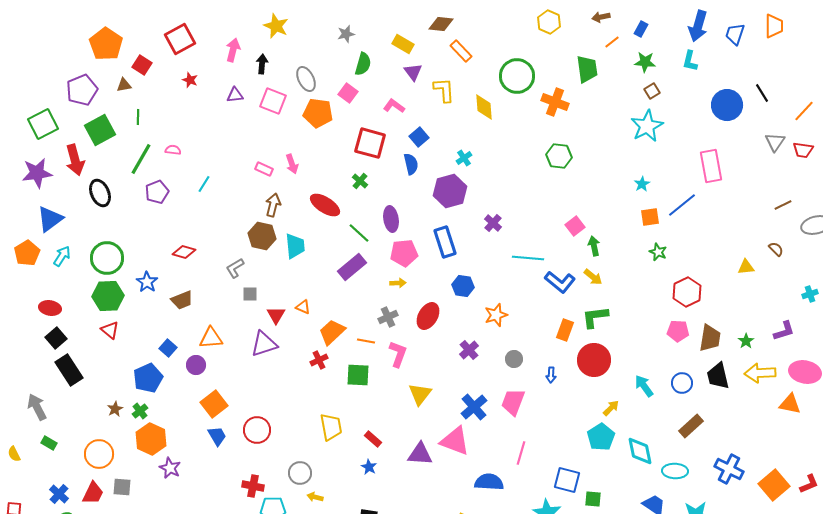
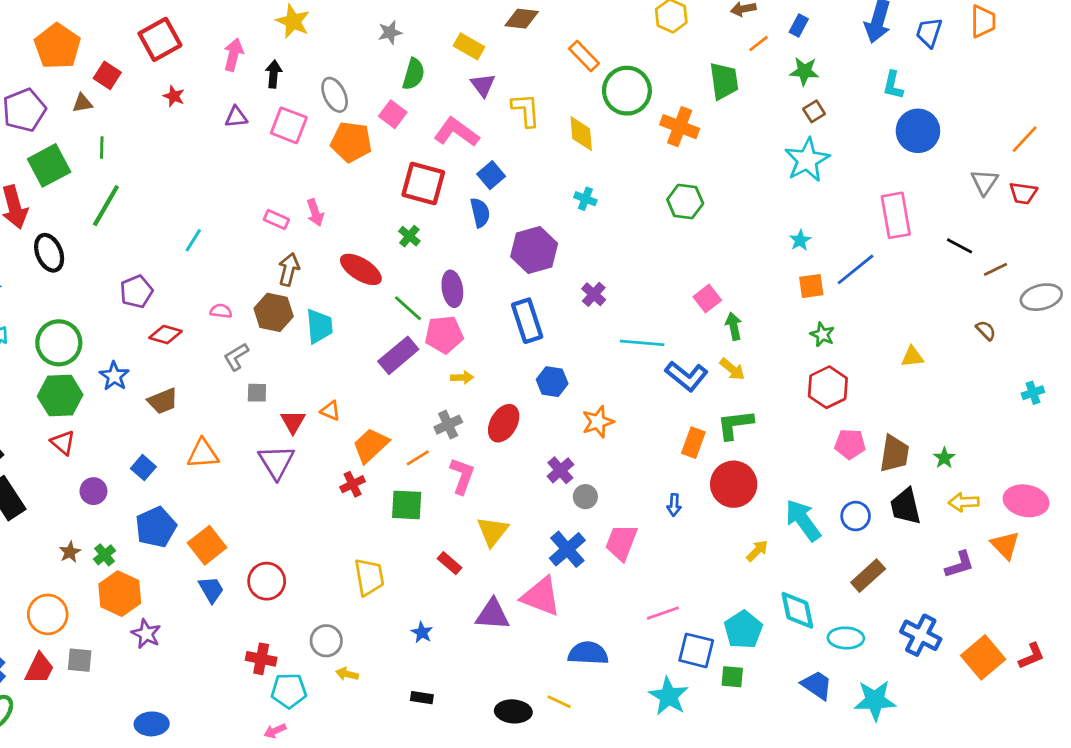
orange rectangle: (461, 51) -> (584, 56), moved
cyan L-shape: (690, 61) -> (893, 85), moved
black line: (762, 93) -> (960, 246), moved, turned -30
pink L-shape: (394, 106) -> (457, 132), size x1.5
pink semicircle: (173, 150) -> (221, 311), moved
cyan cross: (464, 158) -> (585, 199), moved, turned -35
purple pentagon: (157, 192) -> (136, 292), moved
pink pentagon: (404, 253) -> (444, 335), moved
yellow triangle: (746, 267) -> (912, 357), moved
red hexagon: (687, 292) -> (828, 387), moved
purple L-shape: (784, 331) -> (960, 565), moved
orange line: (366, 341) -> (418, 458), turned -42
purple triangle: (264, 344) -> (276, 462), turned -44
gray circle: (514, 359) -> (585, 497), moved
purple circle: (196, 365) -> (93, 491), moved
yellow arrow: (760, 373) -> (964, 502), size x0.7
blue pentagon: (148, 378) -> (156, 527), moved
cyan arrow: (644, 386) -> (803, 520), size x1.4
orange triangle: (790, 404) -> (1005, 545), turned 35
cyan pentagon: (601, 437) -> (743, 630), moved
red rectangle: (373, 439) -> (450, 563), moved
pink line: (521, 453) -> (663, 613), moved, turned 55

